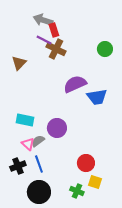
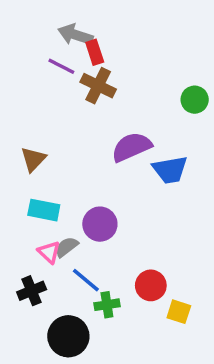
purple line: (44, 40) -> (61, 66), moved
green circle: (105, 49) -> (195, 100), moved
brown triangle: (19, 63) -> (33, 159), moved
blue line: (39, 164) -> (86, 280), moved, turned -30
yellow square: (95, 182) -> (179, 312), moved
green cross: (77, 191) -> (107, 305), moved, turned -32

